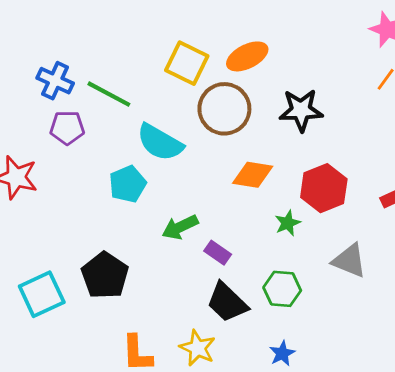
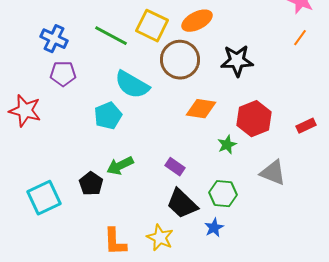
green line: (109, 94) -> (111, 36), moved
green arrow: (180, 227) -> (120, 166), moved
black pentagon: (105, 275) -> (91, 184), size x0.7
blue star: (282, 353) -> (214, 228), moved

